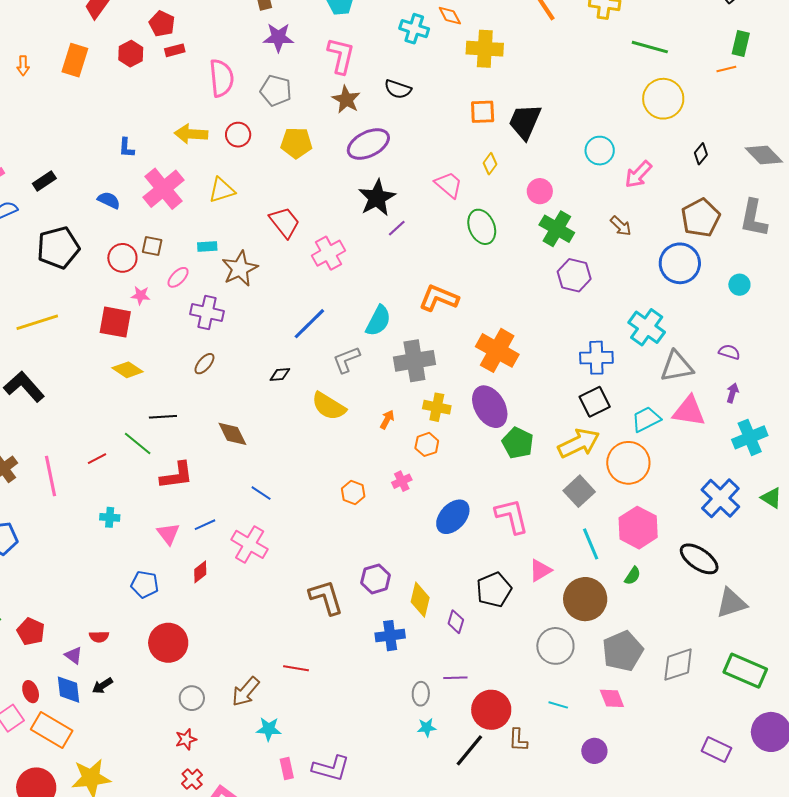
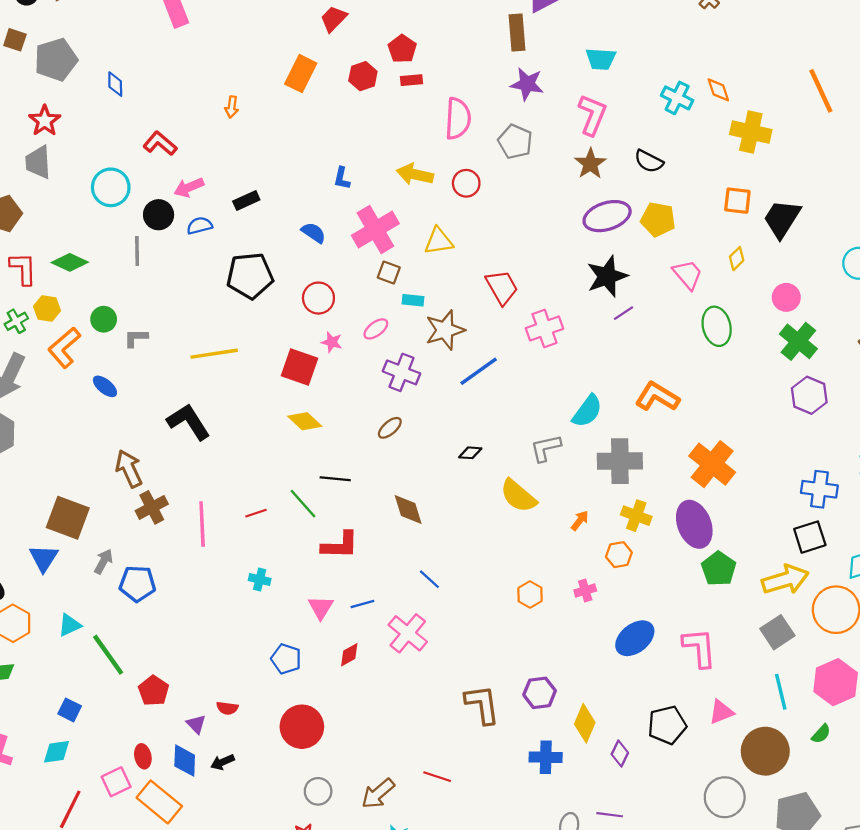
orange arrow: (23, 66) -> (232, 107), moved
yellow pentagon: (296, 143) -> (658, 219), moved
brown square: (152, 246) -> (389, 273), moved
blue line: (309, 324) -> (479, 371), moved

